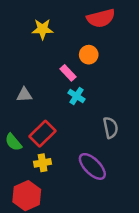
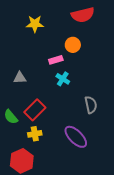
pink rectangle: (68, 73) -> (56, 60), turned -64

